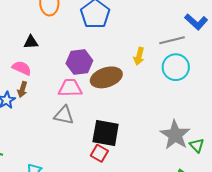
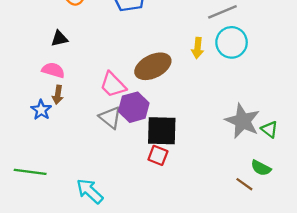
yellow arrow: (139, 56) -> (198, 48), moved
purple hexagon: (79, 62) -> (134, 107), moved
pink trapezoid: (70, 88) -> (113, 85), turned -125
gray triangle: (64, 115) -> (110, 117), turned 35

